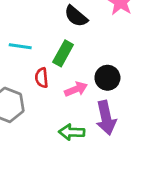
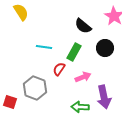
red semicircle: (42, 78) -> (59, 69), turned 40
black circle: (107, 78) -> (105, 48), moved

